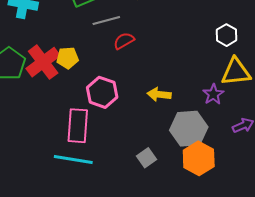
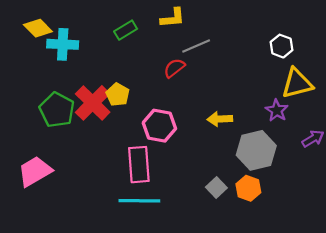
gray line: (106, 20) -> (196, 46), moved
yellow pentagon: (68, 58) -> (118, 95), turned -30
orange hexagon: (199, 158) -> (248, 188), moved, size x0.7

